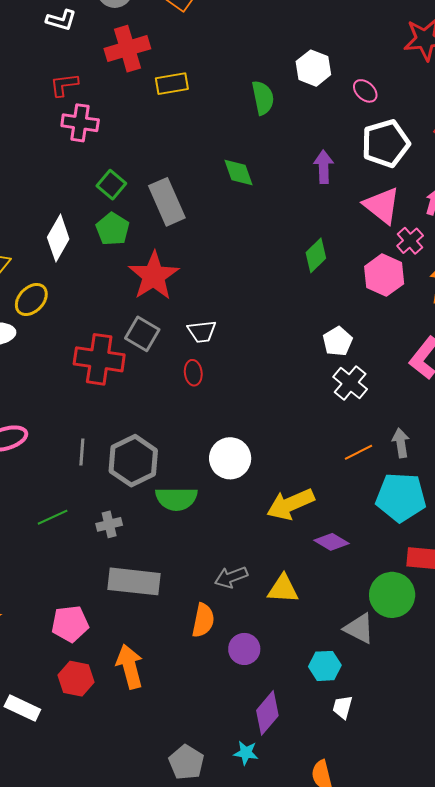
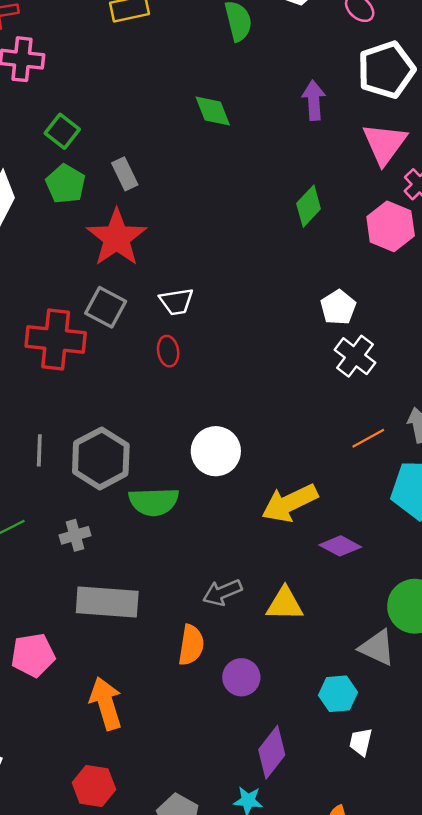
gray rectangle: (167, 202) -> (125, 174), moved, size x0.6
pink triangle: (382, 205) -> (385, 144), turned 30
red hexagon: (76, 679) -> (94, 786), moved

